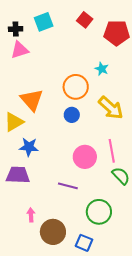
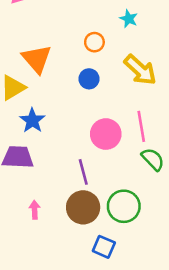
orange circle: (76, 87) -> (94, 42), size x0.6
blue star: (29, 147) -> (32, 121), turned 30
purple line: (68, 186) -> (83, 172), turned 60
brown circle: (53, 232) -> (83, 207), moved

